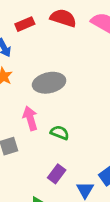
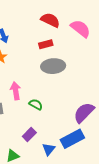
red rectangle: (25, 24) -> (46, 44), moved
gray ellipse: (49, 83) -> (53, 66), moved

